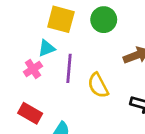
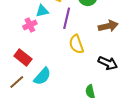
purple line: (69, 68) -> (67, 18), moved

